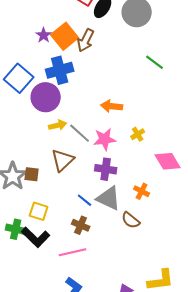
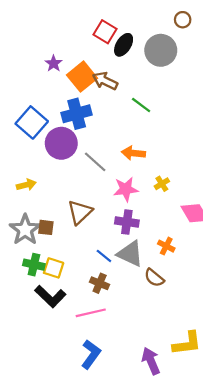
purple star: (44, 35) -> (54, 63), moved
brown arrow: (86, 40) -> (105, 81), turned 90
green line: (155, 62) -> (141, 105), moved
yellow arrow: (58, 125) -> (26, 185), moved
gray line: (80, 133) -> (95, 162), moved
green cross: (16, 229) -> (34, 265), moved

